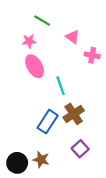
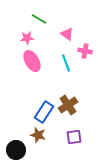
cyan line: (61, 86) -> (66, 63), moved
purple square: (80, 149) -> (74, 137), turned 35
brown star: (41, 160) -> (38, 135), moved

